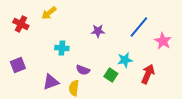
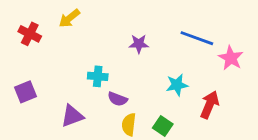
blue line: (139, 27) -> (197, 38), turned 70
cyan cross: (62, 48) -> (98, 76), moved
green square: (111, 75) -> (163, 126), moved
yellow semicircle: (74, 88) -> (129, 125), moved

